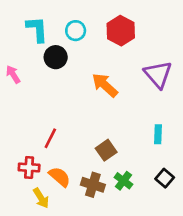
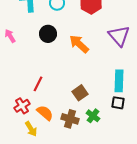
black circle: (56, 57) -> (48, 34), moved
cyan rectangle: (158, 134) -> (119, 81), size x1.5
red cross: (29, 167) -> (22, 106), turned -35
black square: (165, 178) -> (118, 103), moved, turned -32

